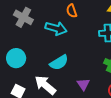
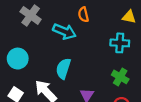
cyan semicircle: (59, 62) -> (63, 69), turned 132

